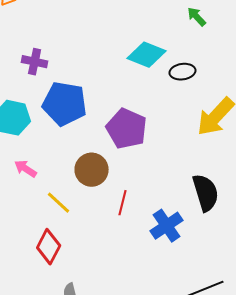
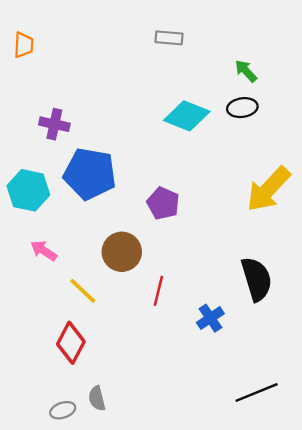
black ellipse: (183, 72) -> (242, 108), moved
purple pentagon: (127, 129) -> (163, 203), size x0.7
blue cross: (167, 226) -> (210, 318), size x0.7

